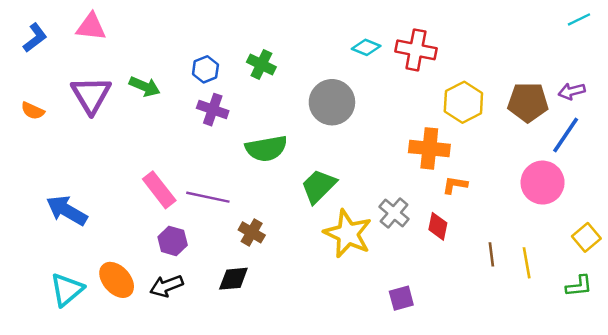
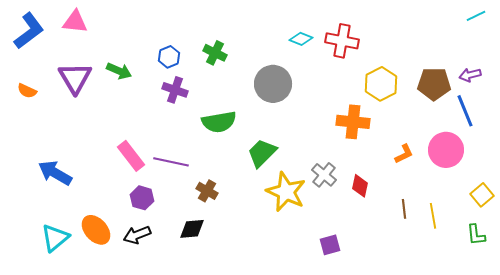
blue L-shape: (35, 38) -> (29, 31), size x1.5
blue line: (566, 135) -> (465, 111), turned -56
orange L-shape: (455, 185) -> (404, 154), moved, turned 145
green L-shape: (579, 286) -> (476, 235), turned 90

